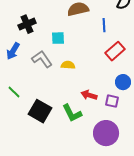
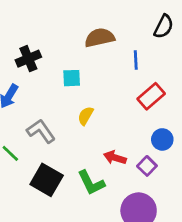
gray L-shape: (42, 59) -> (41, 131), moved
yellow semicircle: (68, 65) -> (86, 116), turned -64
purple square: (112, 101) -> (147, 166), turned 32

